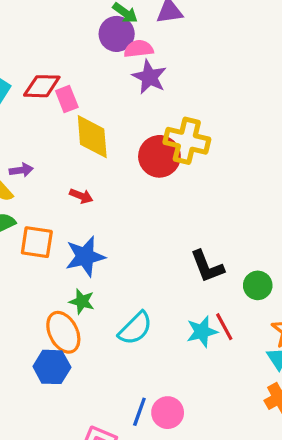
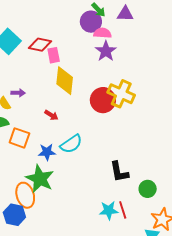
blue star: (85, 256) -> (47, 152), size x0.7
green star: (82, 301) -> (40, 179), size x1.8
cyan semicircle: (135, 328) -> (71, 144), moved

